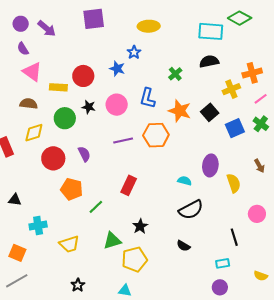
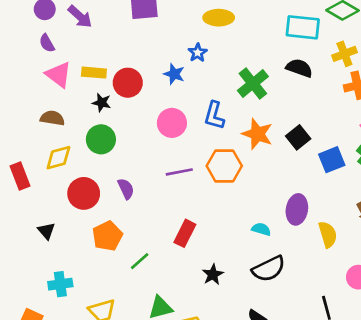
black semicircle: (209, 61) -> (299, 68), turned 30
green cross: (175, 74) -> (253, 84), size x1.6
yellow rectangle: (58, 87) -> (94, 73), moved
yellow cross: (231, 89) -> (344, 54), moved
black star: (89, 107) -> (102, 103), moved
orange pentagon: (72, 189) -> (107, 236), turned 30
black triangle: (15, 200) -> (46, 231), moved, turned 40
black star: (140, 226) -> (213, 275), moved

